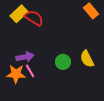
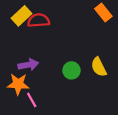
red semicircle: (34, 18) -> (39, 20), turned -36
pink line: (30, 71) -> (32, 100), moved

